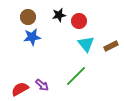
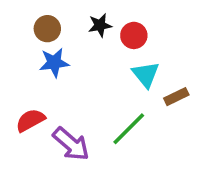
brown rectangle: (111, 46) -> (176, 97), moved
purple arrow: (42, 85) -> (71, 144), size x1.6
red semicircle: (20, 89) -> (30, 120), moved

